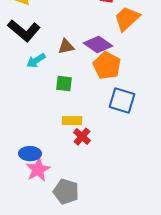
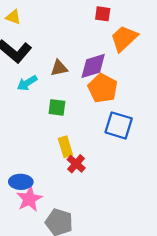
purple diamond: (98, 45) -> (93, 66), turned -52
yellow rectangle: (72, 121) -> (65, 147), turned 72

